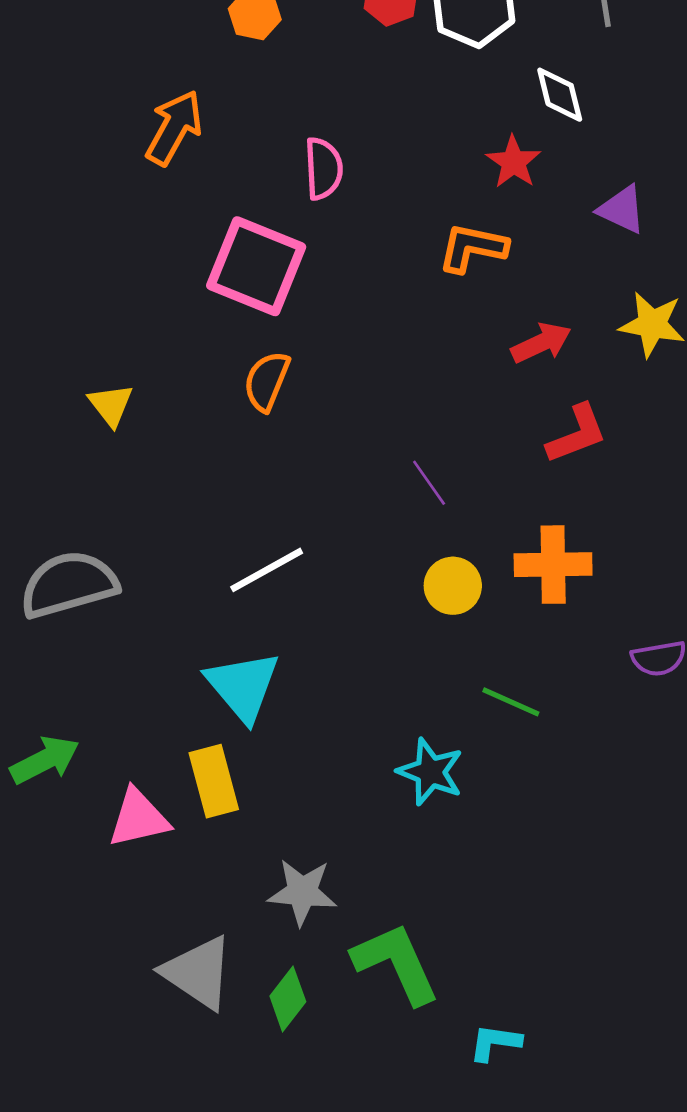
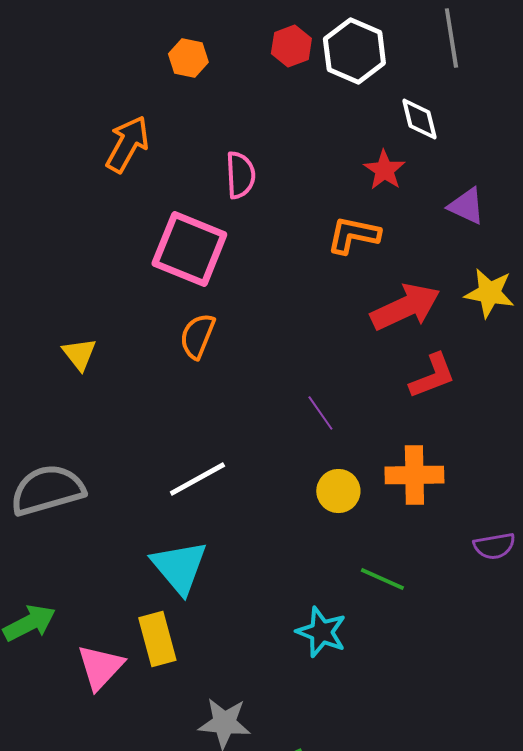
red arrow: (541, 343) -> (405, 307), size x1.5
pink triangle: (139, 818) -> (100, 667), turned -34

